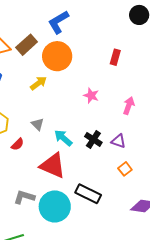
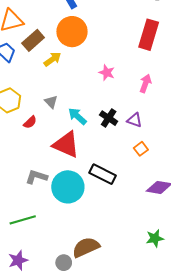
brown rectangle: (27, 45) -> (33, 40), moved
red rectangle: (115, 57) -> (149, 35), moved, size x1.8

